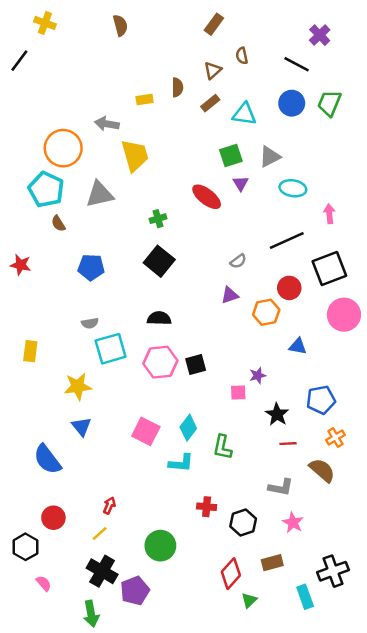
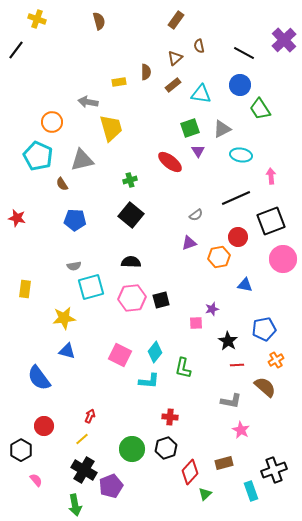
purple cross: (320, 35) -> (284, 40), moved, size x1.4
green trapezoid: (329, 103) -> (260, 109), moved, turned -55
orange circle: (63, 148) -> (52, 122), size x0.7
brown semicircle: (58, 224) -> (62, 184), moved
blue triangle: (81, 427) -> (67, 351), turned -36
black hexagon: (243, 523) -> (166, 448), moved

